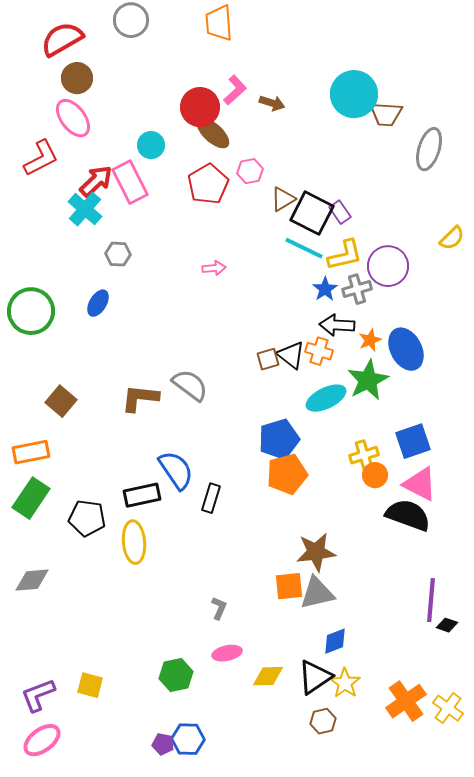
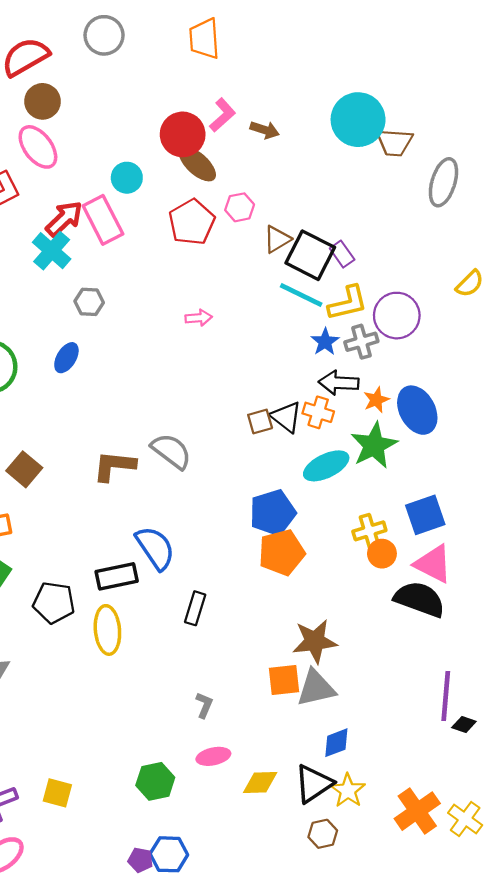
black rectangle: (211, 498) -> (195, 608), moved

